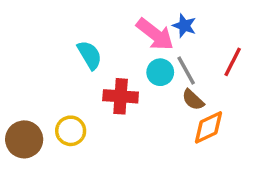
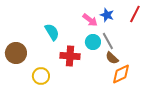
pink arrow: (155, 34) -> (90, 20), size x0.7
red line: (233, 62) -> (135, 14), moved
brown circle: (24, 139) -> (16, 53), moved

